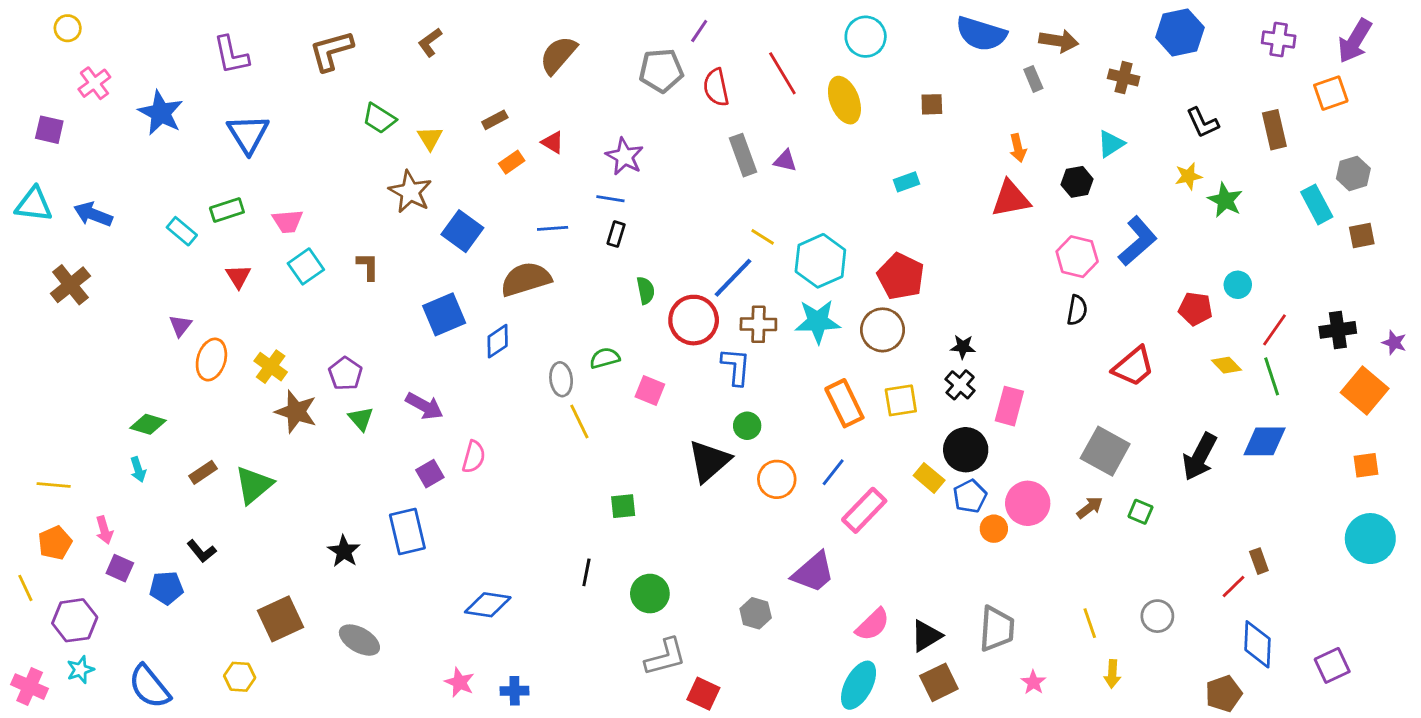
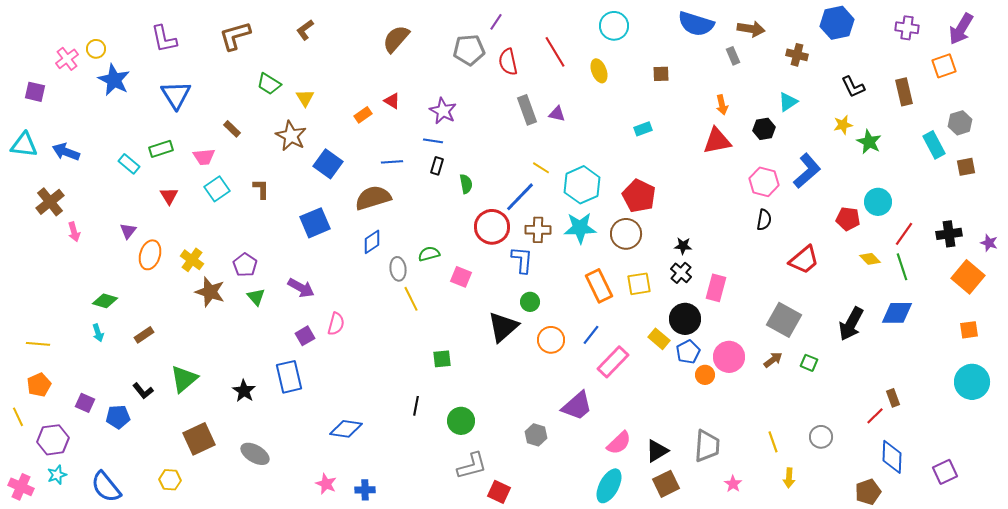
yellow circle: (68, 28) -> (96, 49), moved
yellow ellipse: (844, 100) -> (599, 71), size x0.7
brown rectangle: (495, 120) -> (232, 129), moved, turned 72
cyan circle: (1238, 285) -> (878, 202), size x1.4
green semicircle: (646, 290) -> (466, 184), moved
blue diamond: (498, 341) -> (372, 242), moved
green triangle: (254, 485) -> (184, 379), moved
pink arrow: (104, 530) -> (74, 232), moved

